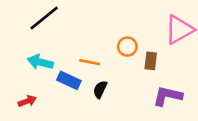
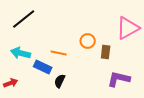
black semicircle: (100, 89) -> (60, 81), moved

